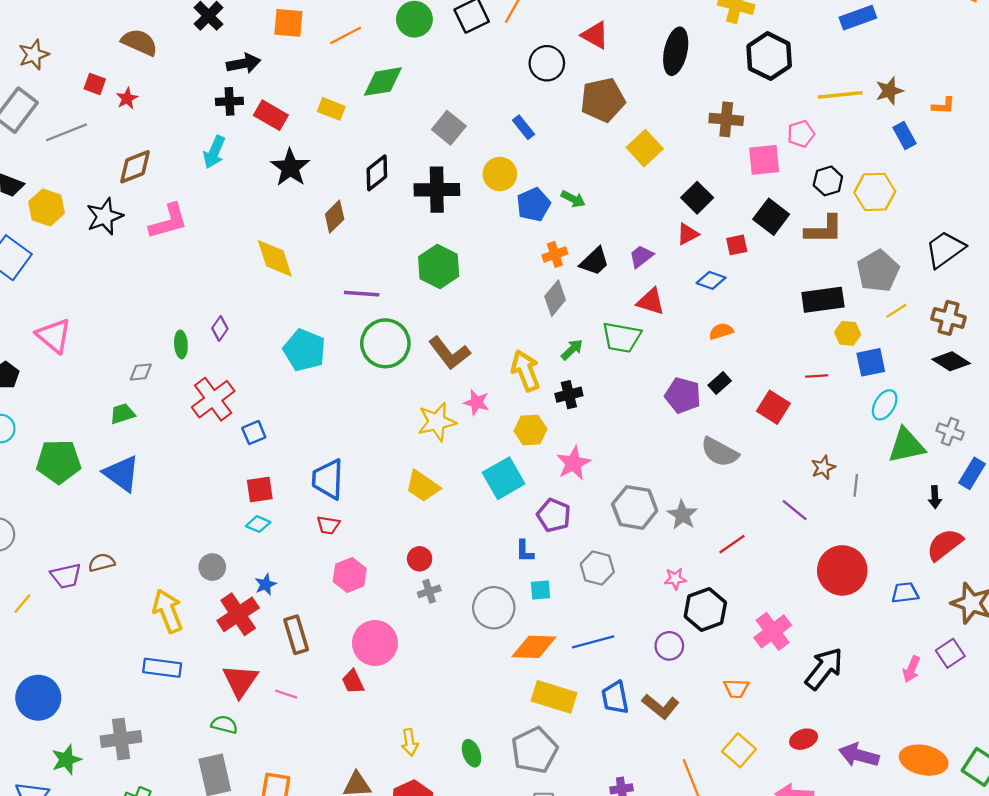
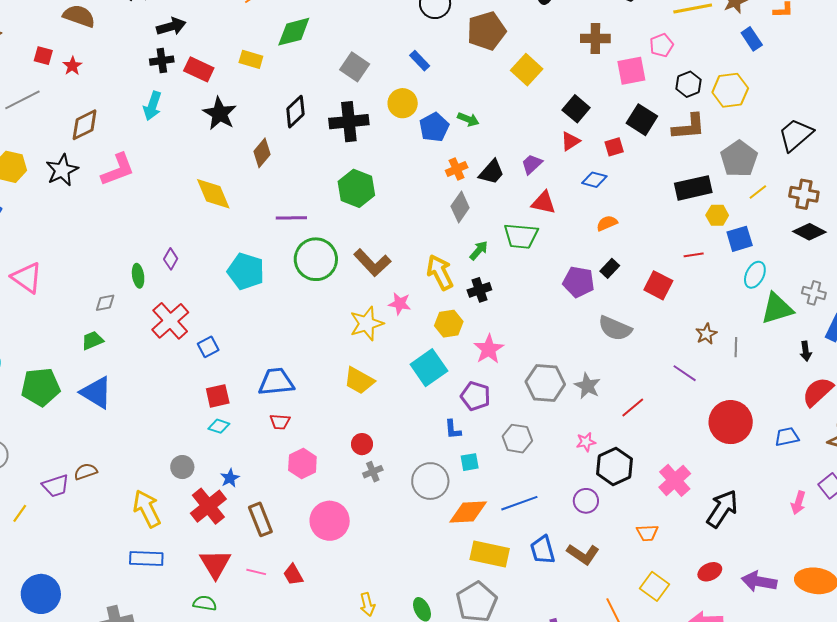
blue trapezoid: (328, 479) -> (276, 382), turned 87
red trapezoid: (353, 682) -> (293, 575), moved

